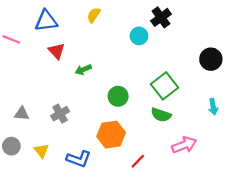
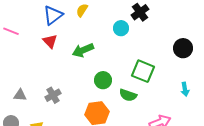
blue triangle: (46, 21) -> (53, 15), moved, turned -30
green arrow: (83, 70) -> (83, 50), moved, size x1.5
green square: (164, 86) -> (143, 71), turned -30
green semicircle: (161, 115) -> (128, 95), moved

